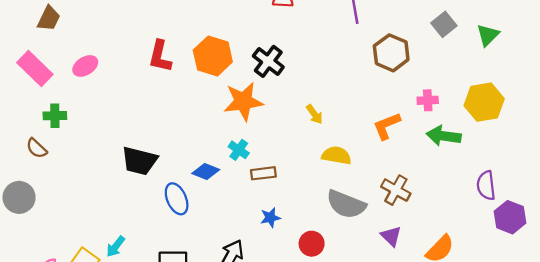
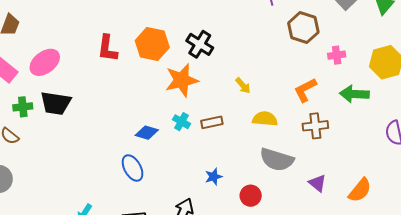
pink ellipse: (85, 66) -> (45, 62), size x1.4
pink cross: (428, 100) -> (337, 55), moved
black trapezoid: (139, 161) -> (56, 103), moved
blue diamond: (206, 171) -> (147, 133), moved
brown rectangle: (263, 173) -> (212, 122), moved
brown cross: (396, 190) -> (315, 126), moved, turned -30

